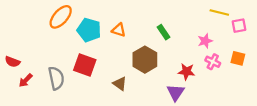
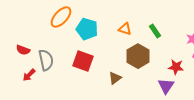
orange triangle: (119, 30) -> (125, 29), moved
red semicircle: (12, 62) -> (23, 50), moved
gray semicircle: (56, 78) -> (46, 60), moved
brown triangle: (120, 84) -> (115, 78), turned 48

